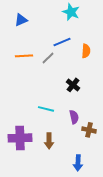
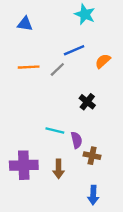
blue triangle: (21, 20) -> (25, 24), turned 32
orange semicircle: (86, 51) -> (103, 61), turned -136
purple semicircle: (74, 117) -> (76, 140), moved
brown cross: (89, 130) -> (92, 156), moved

